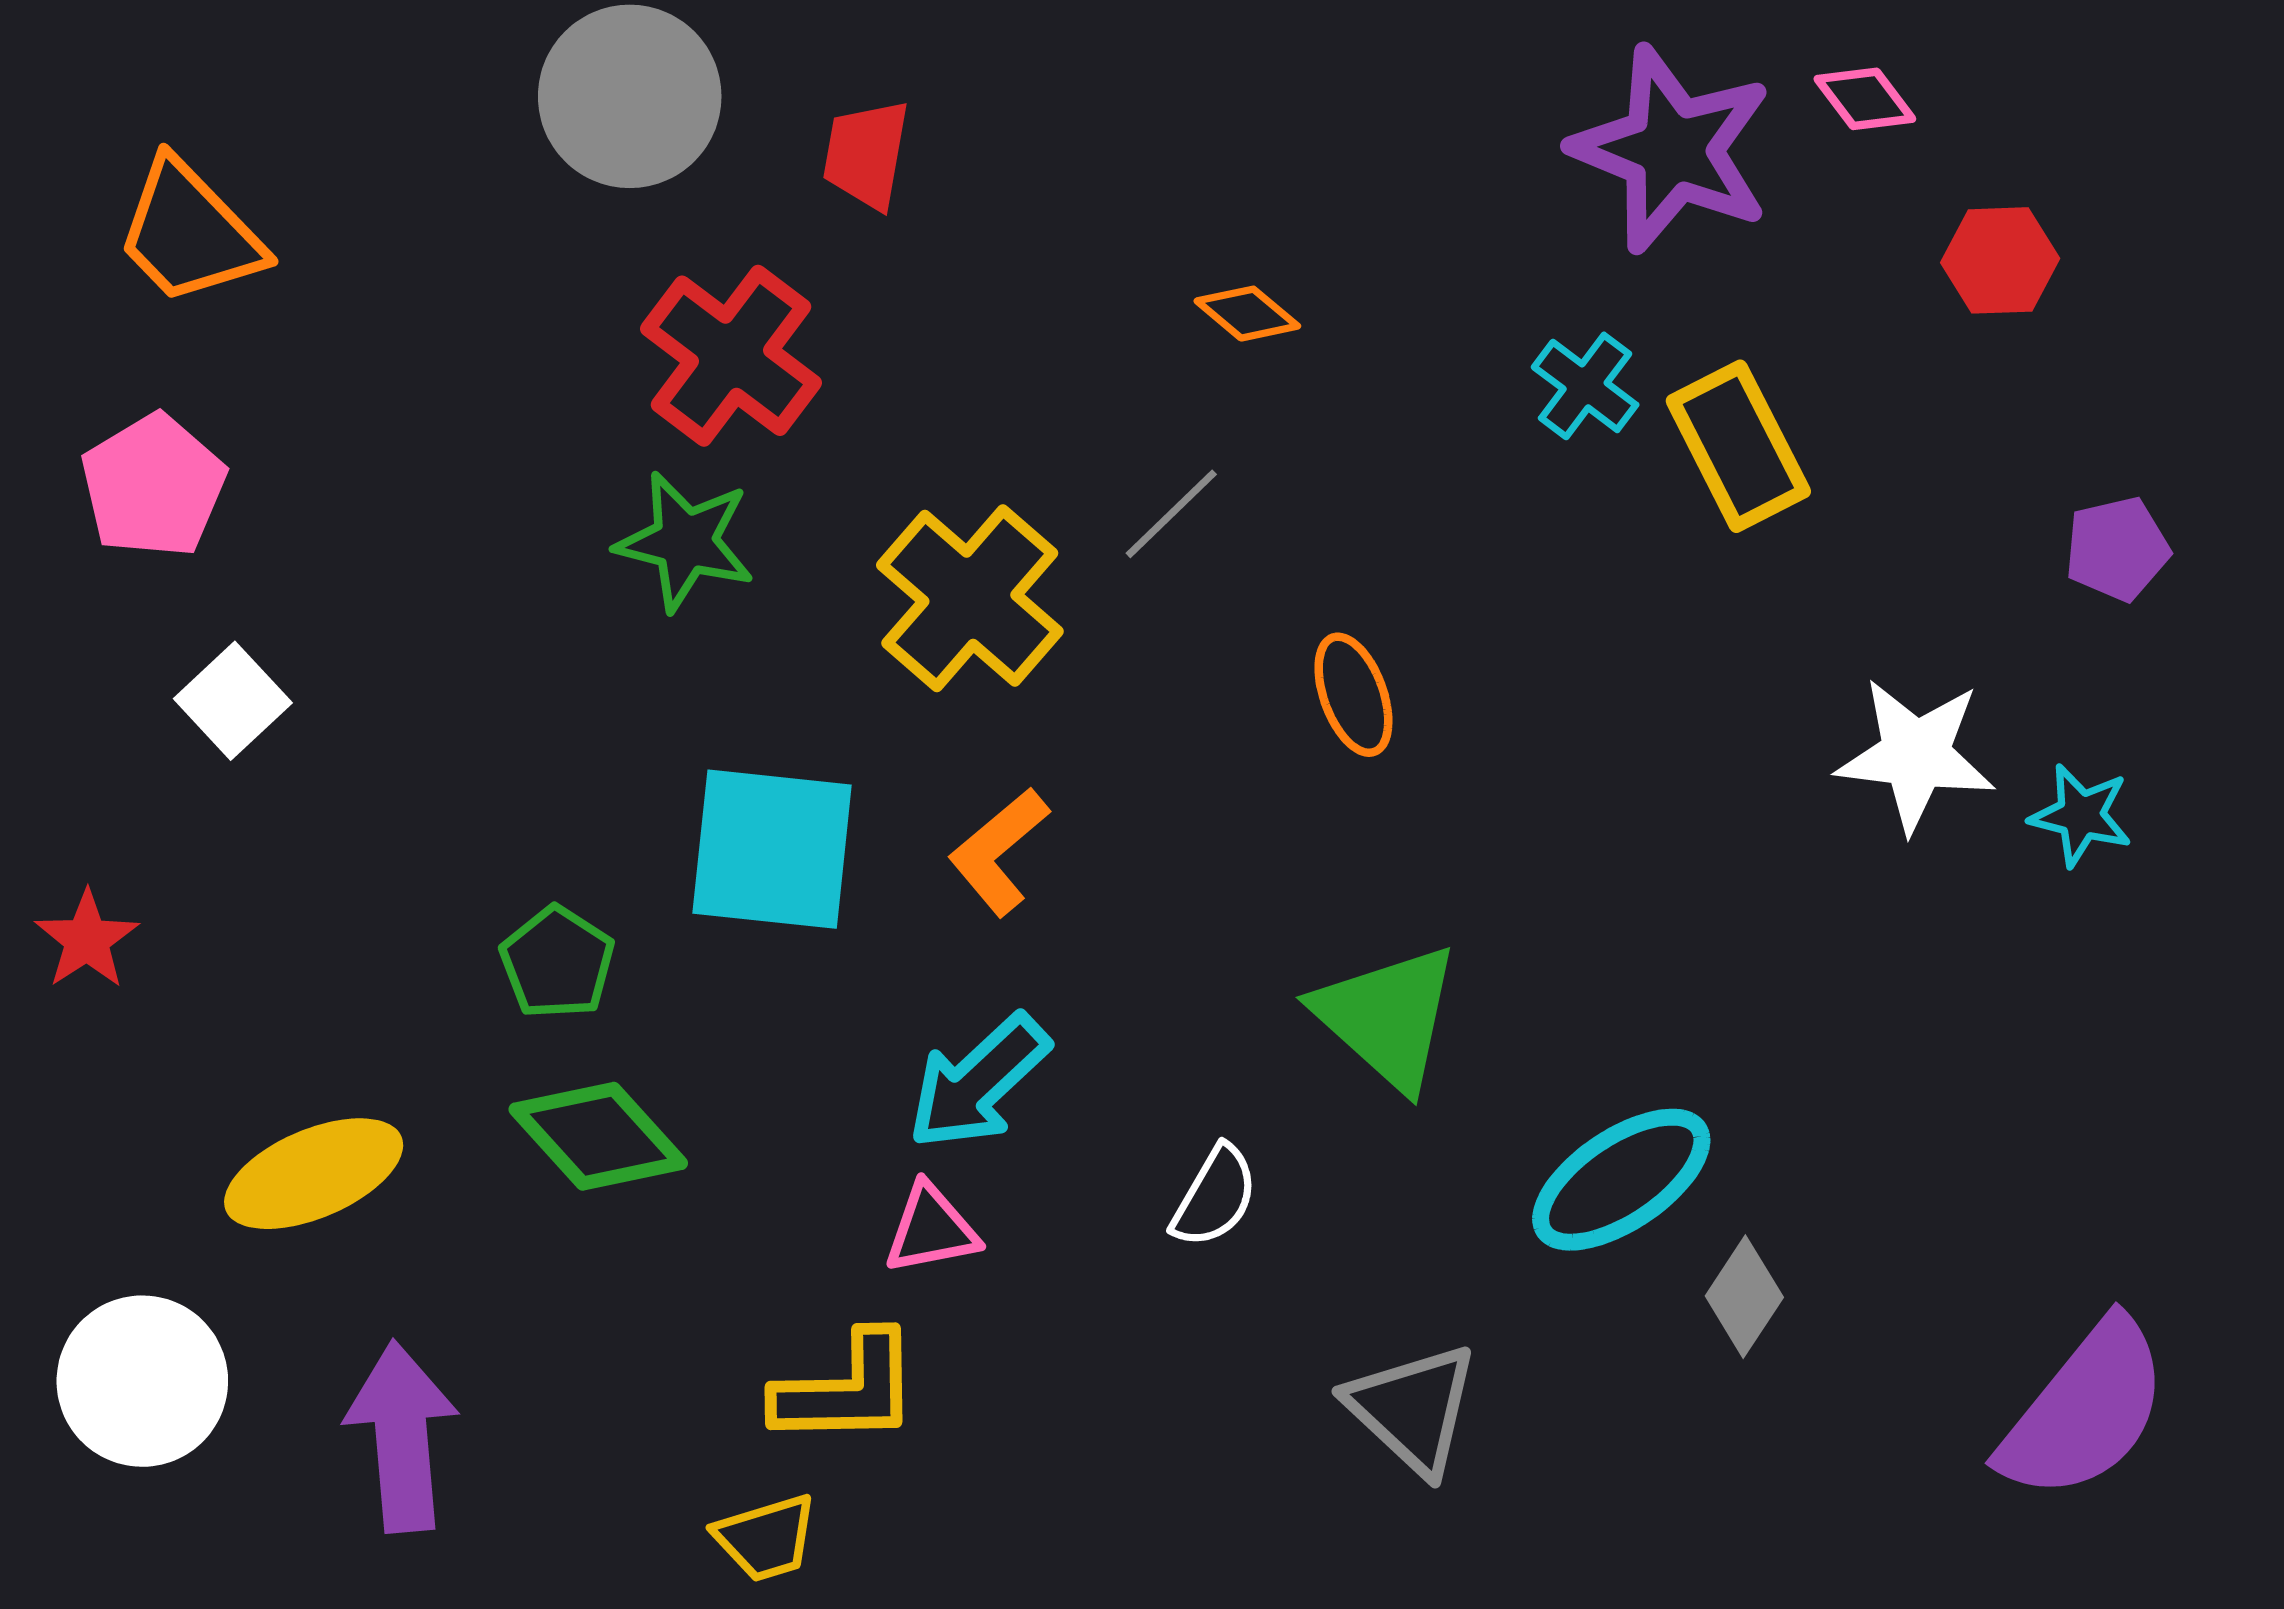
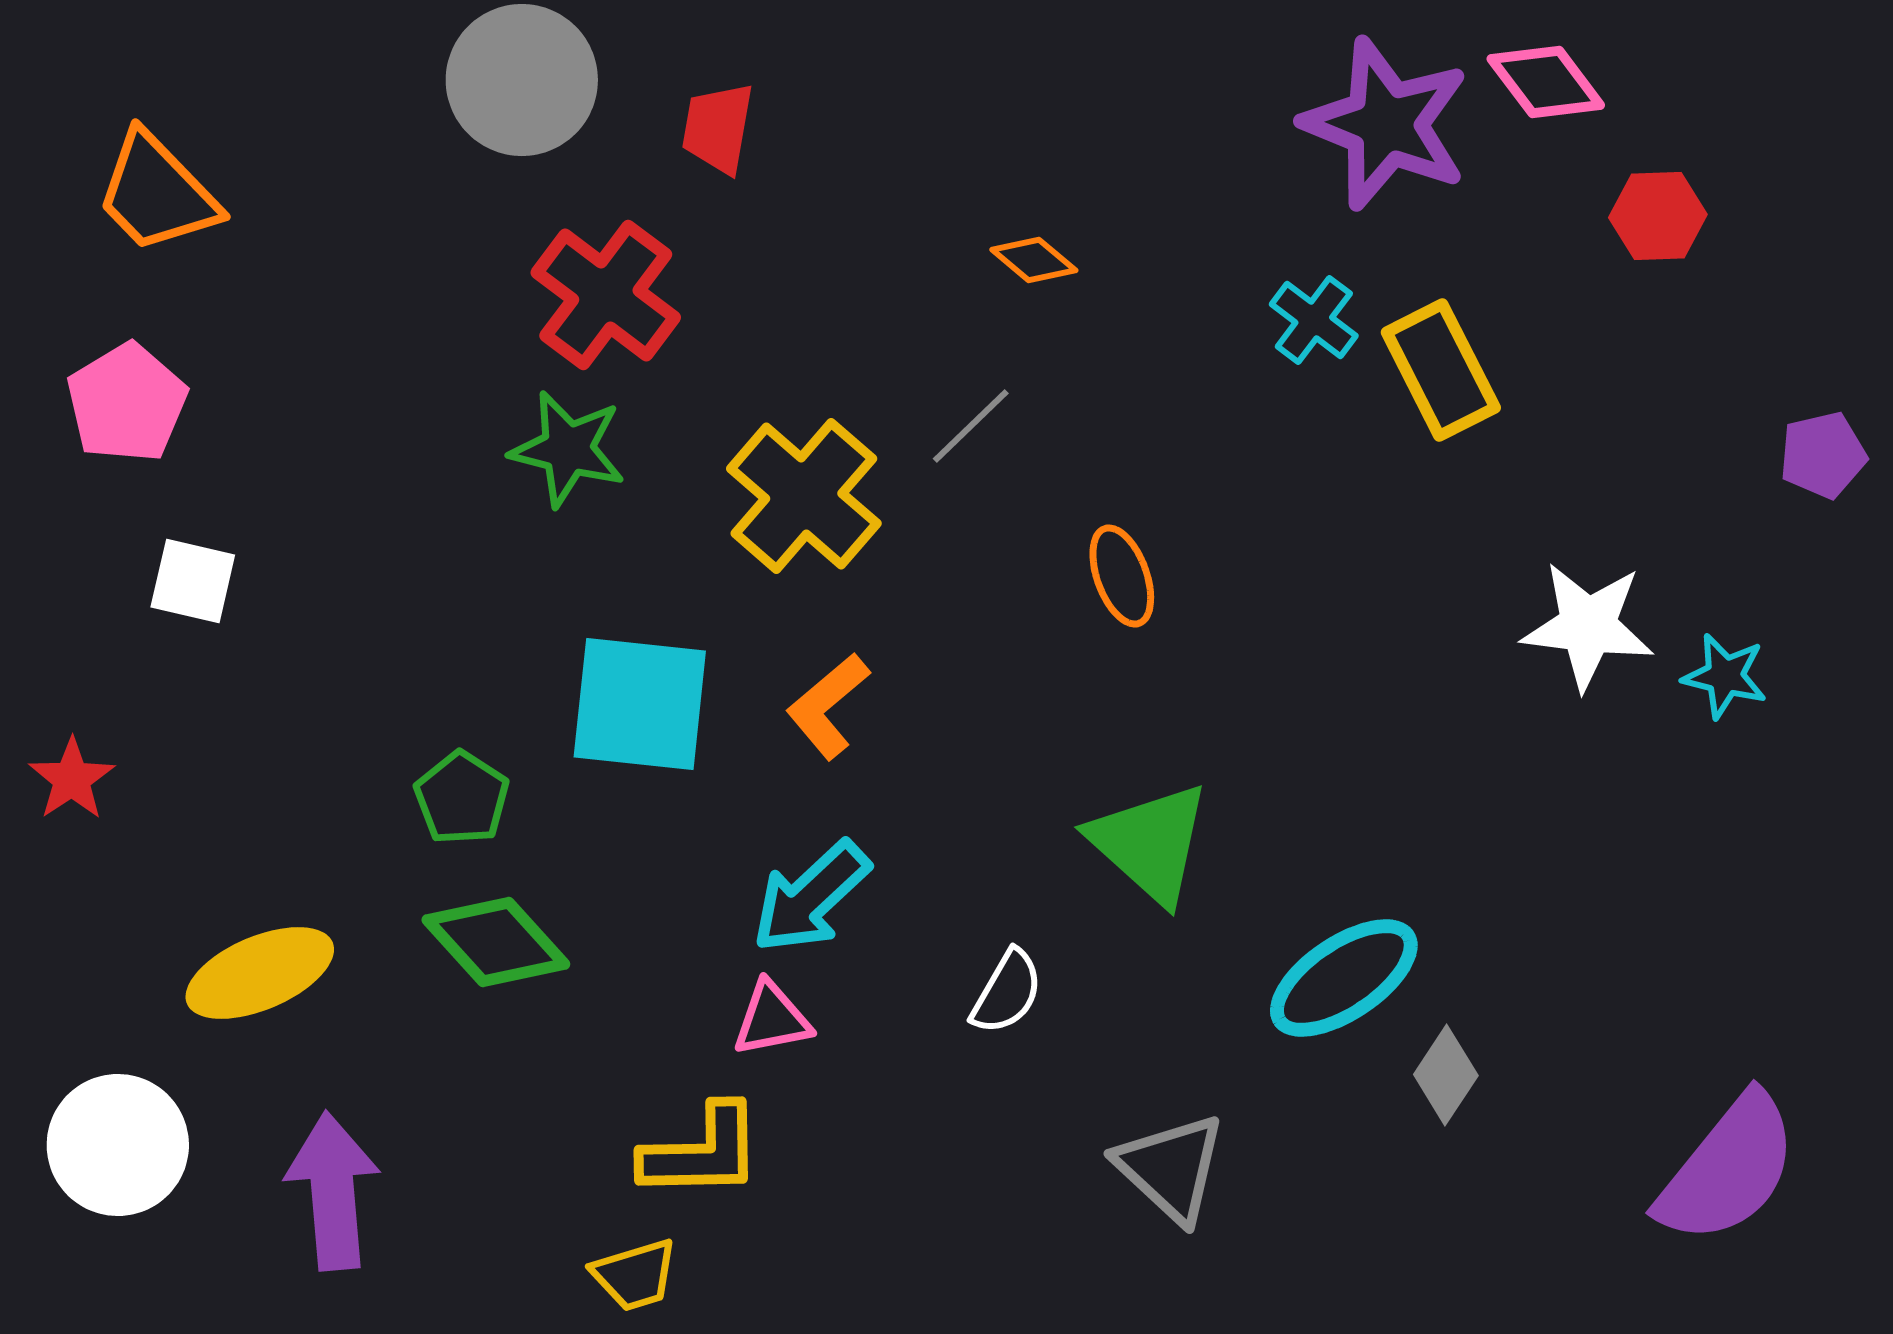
pink diamond: (1865, 99) -> (1546, 82), size x1.4
purple pentagon: (2117, 549) -> (1823, 455), moved
white square: (233, 701) -> (193, 581), turned -34

